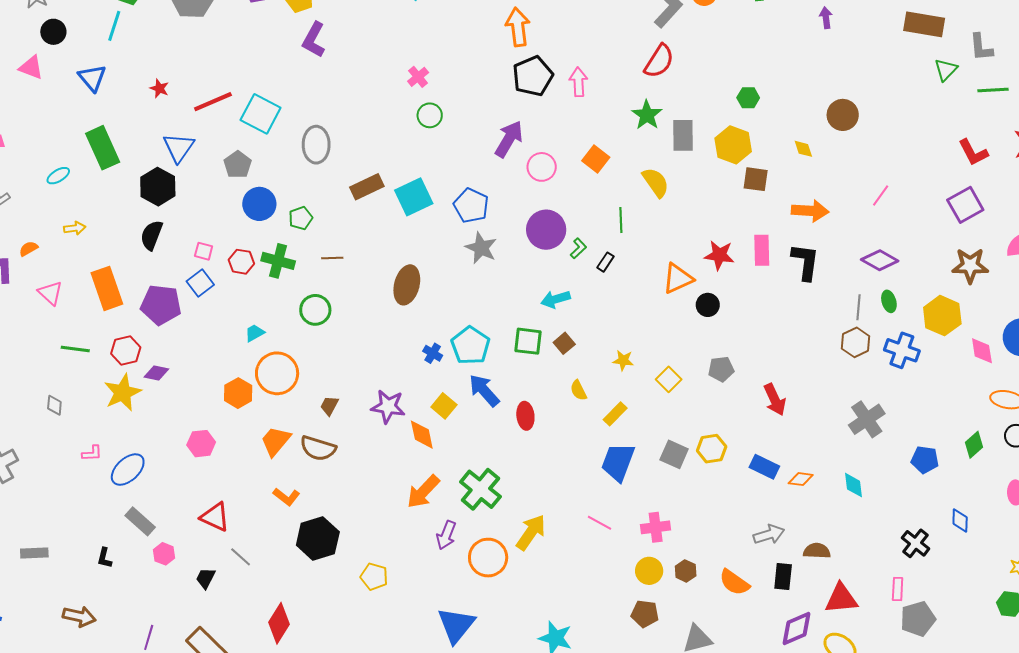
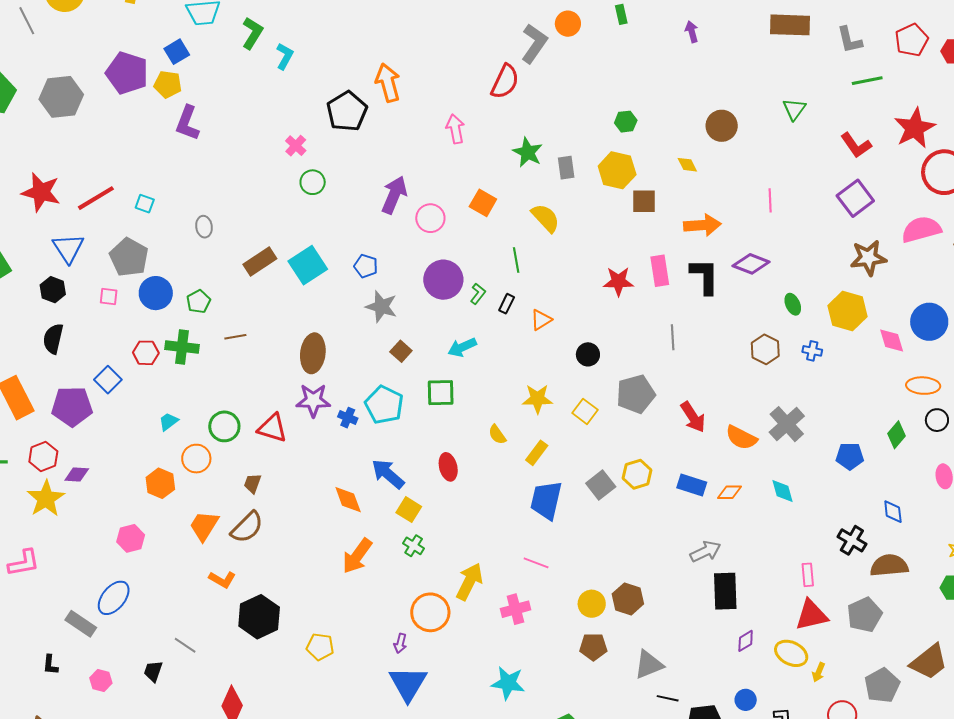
red semicircle: (659, 61) -> (505, 82), moved
green triangle: (946, 70) -> (794, 109), moved
black pentagon: (533, 76) -> (347, 111), moved
red star: (159, 88) -> (41, 192), size x2.0
cyan square: (261, 114) -> (145, 204), size x0.5
gray rectangle: (683, 135) -> (566, 168), size x0.7
gray ellipse: (316, 145) -> (204, 227), size x0.6
gray pentagon: (238, 165) -> (129, 257), size x1.4
black hexagon: (158, 187) -> (53, 290), size x0.7
pink line: (881, 195) -> (770, 200), turned -30
blue pentagon: (471, 206) -> (366, 266), size x0.7
pink square: (204, 251) -> (109, 297), moved
purple diamond: (880, 260) -> (751, 264), moved
orange triangle: (678, 278) -> (541, 320), moved, size x0.7
black circle: (708, 305) -> (588, 354), moved
gray line: (858, 307) -> (673, 337), moved
green circle: (315, 310) -> (224, 426), moved
brown square: (564, 343) -> (401, 351), moved
blue cross: (902, 350) -> (812, 351), size x0.6
yellow star: (623, 360) -> (537, 399), size x1.4
gray pentagon: (721, 369) -> (636, 394), size x1.5
orange circle: (277, 373) -> (196, 459), size x0.7
blue arrow: (484, 390) -> (388, 474), moved
yellow square: (444, 406) -> (409, 510), moved
purple star: (388, 407) -> (313, 400), moved
brown semicircle: (318, 448) -> (247, 527), turned -54
pink L-shape: (92, 453) -> (24, 563), size x1.6
gray square: (674, 454) -> (601, 485), turned 36
blue ellipse: (128, 470) -> (114, 598), moved
green cross: (480, 489) -> (414, 546), size x0.5
red triangle: (215, 517) -> (272, 428), moved
pink cross: (656, 527) -> (515, 609), moved
purple arrow: (446, 535) -> (400, 643), moved, size x0.7
brown semicircle: (817, 551) -> (889, 566), moved, size x1.4
pink hexagon: (164, 554) -> (101, 680), moved
brown hexagon: (686, 571) -> (628, 599), size x1.4
black rectangle: (783, 576) -> (725, 591), size x1.4
orange semicircle: (734, 582) -> (741, 438), moved
pink rectangle: (898, 589) -> (808, 575), moved
red triangle: (841, 599) -> (811, 615), moved
purple diamond: (796, 628) -> (746, 641), size x0.6

